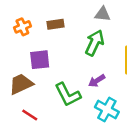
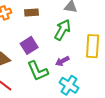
purple square: (40, 60) -> (29, 45), moved, turned -30

